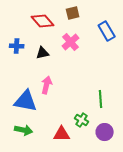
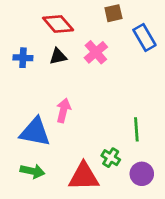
brown square: (73, 13) -> (113, 13), moved
black triangle: (43, 53) -> (58, 56), moved
red triangle: (62, 134) -> (84, 177), size x1.4

